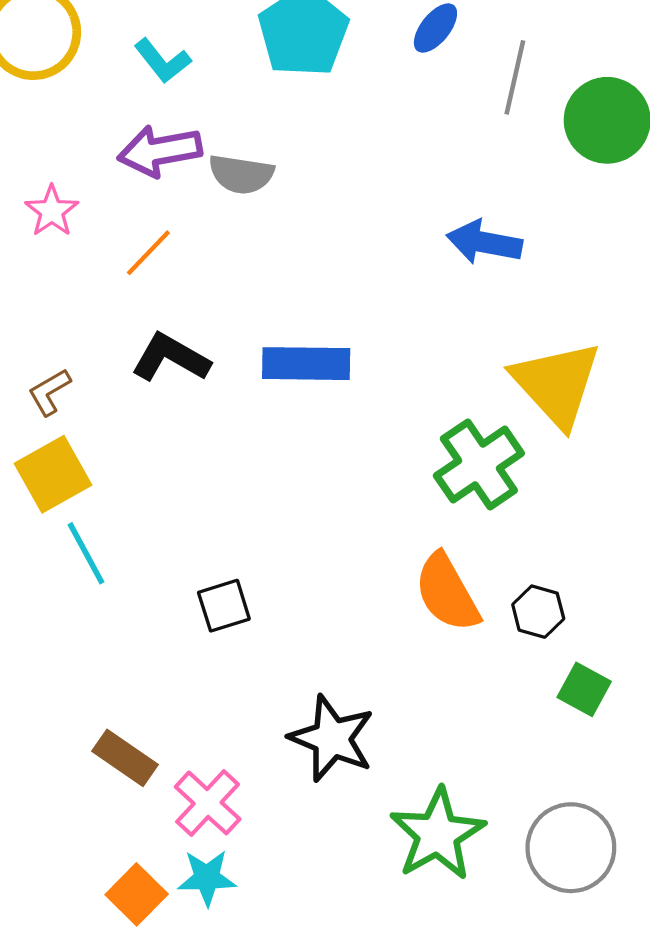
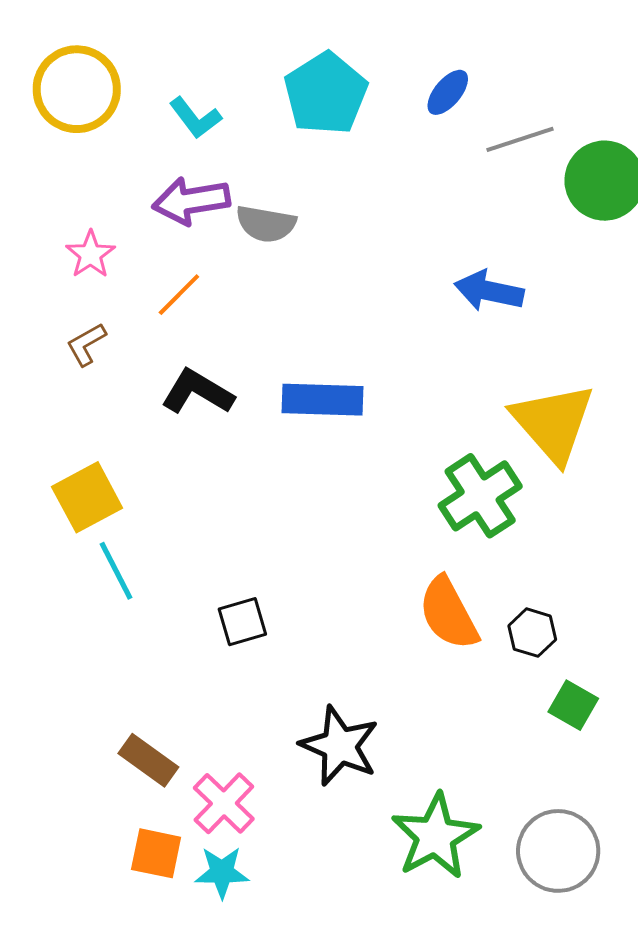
gray line: (515, 77) -> (520, 139), turned 58
brown L-shape: (49, 392) -> (86, 344), moved
orange square: (137, 894) -> (156, 853), moved, turned -34

